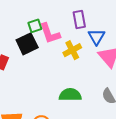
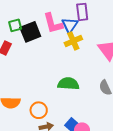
green square: (35, 26) -> (15, 25), moved
blue triangle: (96, 37) -> (70, 25), moved

